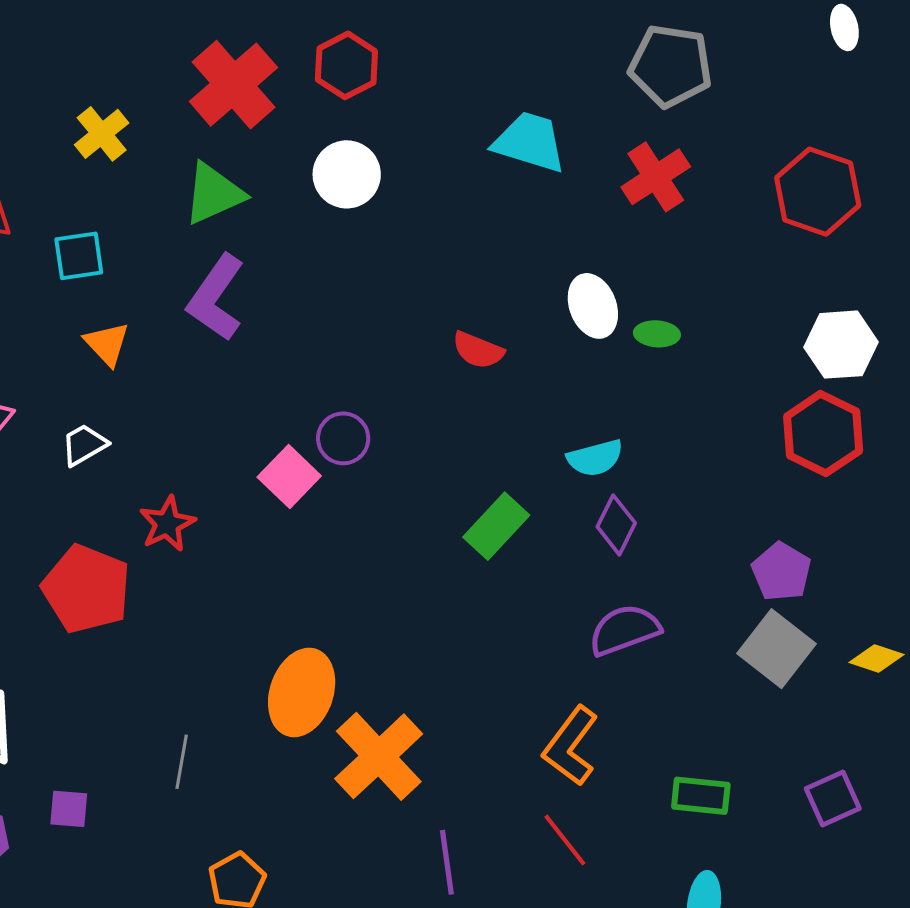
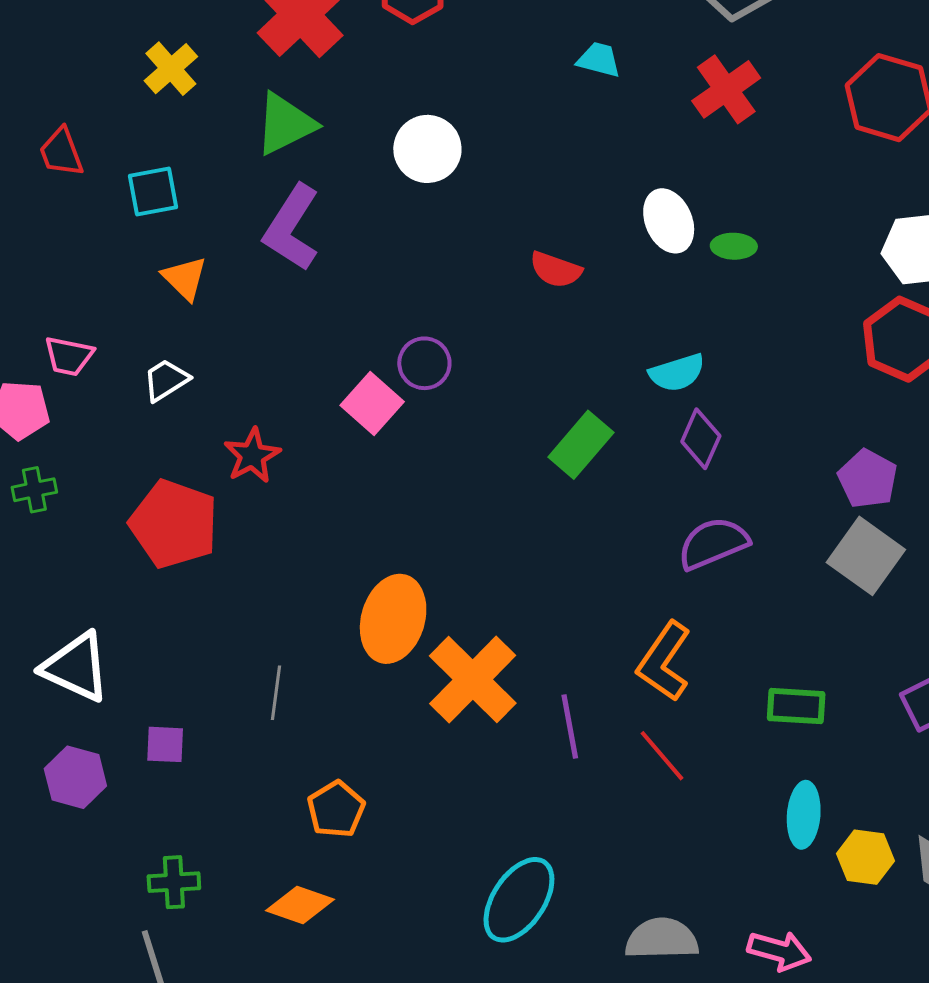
cyan trapezoid: (530, 142) -> (599, 60), size x0.6
white circle: (347, 174) -> (427, 149), moved
purple line: (447, 862) -> (570, 726), moved

